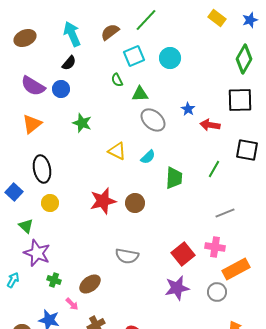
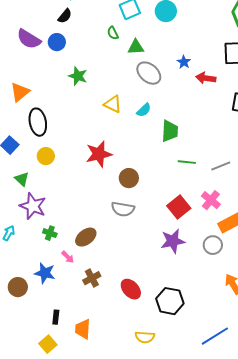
orange triangle: (32, 124) -> (20, 92), moved
green line: (214, 169) -> (187, 162), moved, turned 66
brown circle: (135, 203) -> (129, 178), moved
pink cross: (215, 247) -> (211, 200), turned 30

